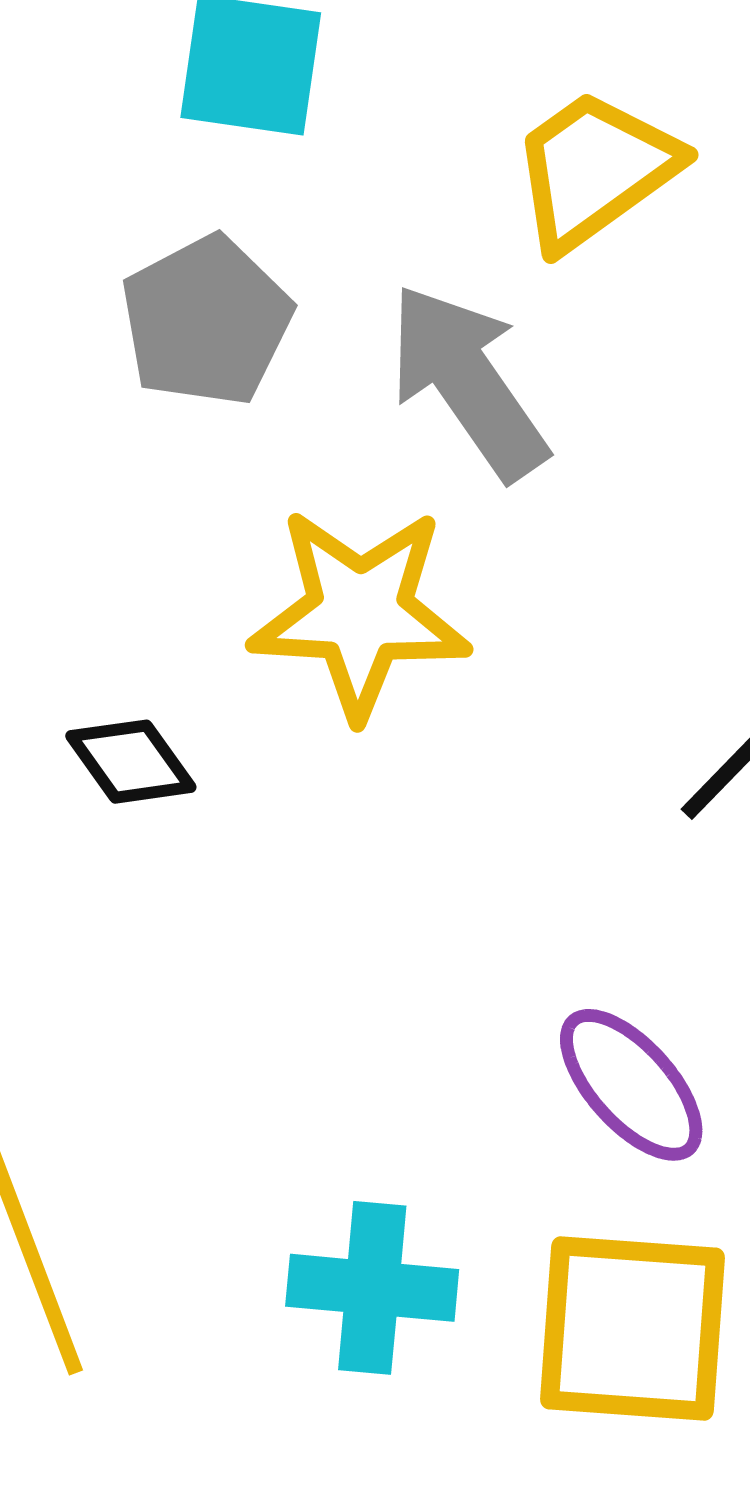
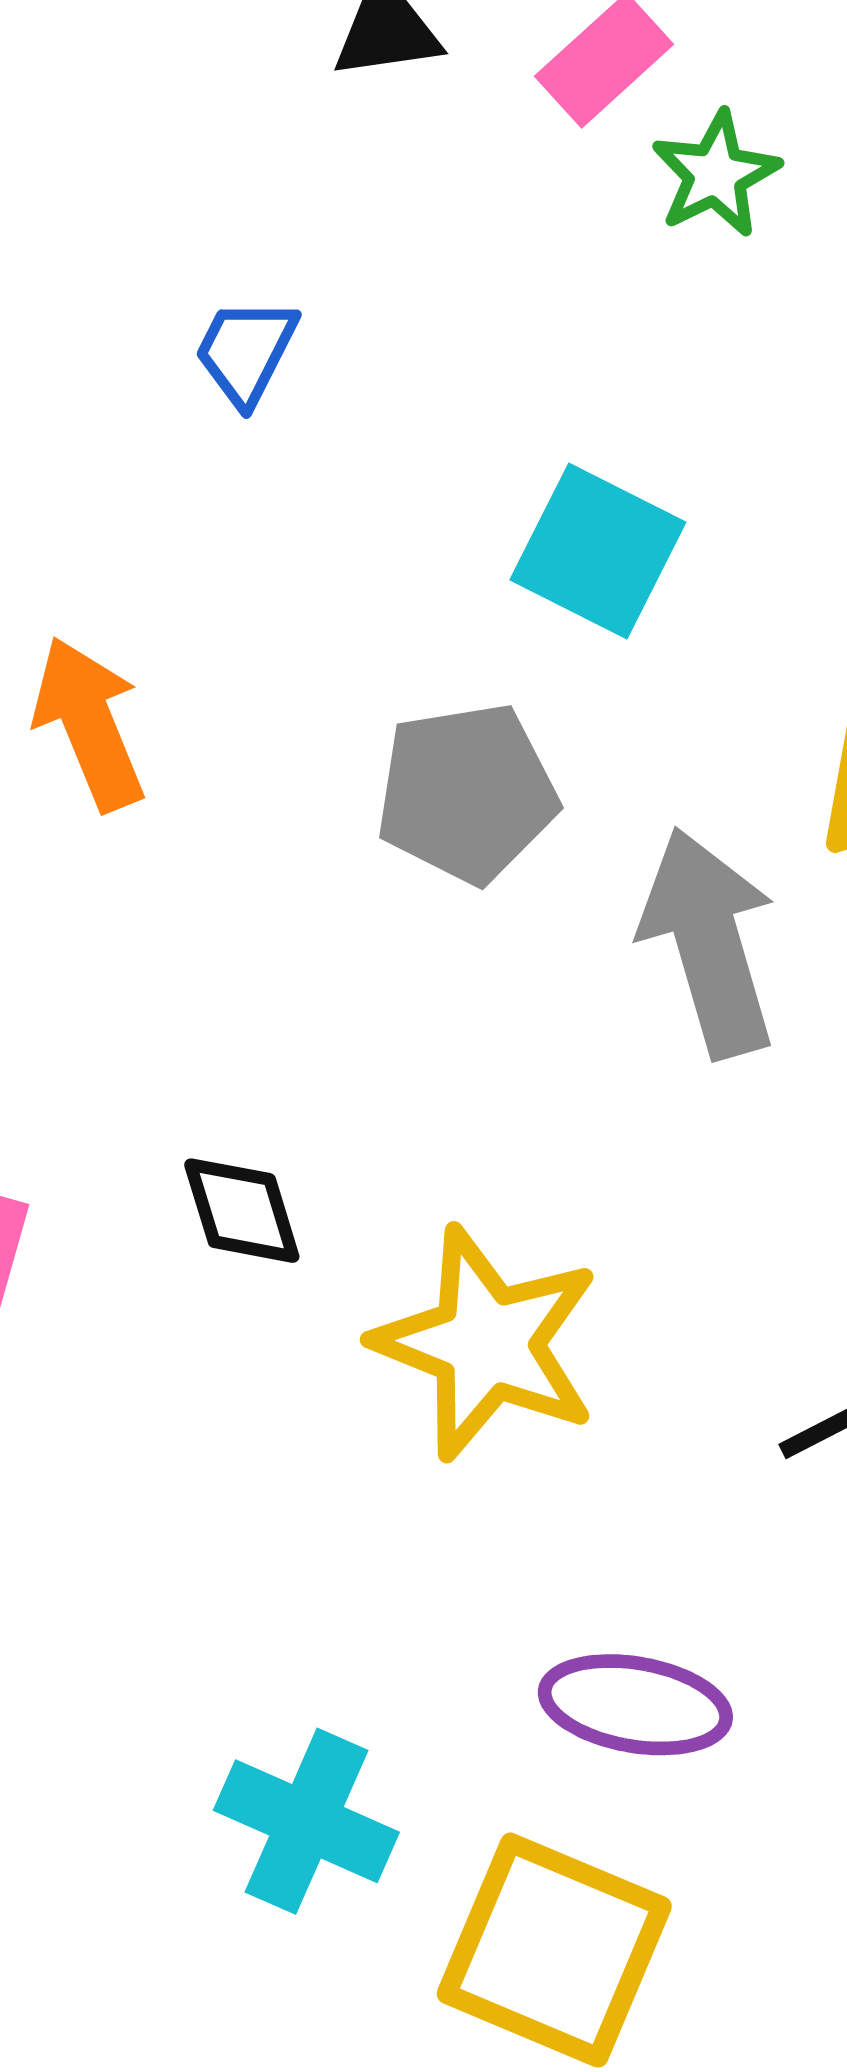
yellow star: (360, 613) -> (487, 1343), moved
purple ellipse: (631, 1085) -> (635, 1705), turned -57

